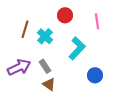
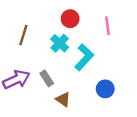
cyan cross: (45, 36) -> (60, 43), moved
brown triangle: (49, 84) -> (63, 99), moved

